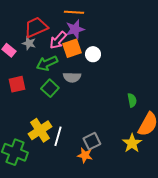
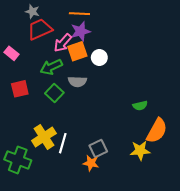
gray star: (29, 43) -> (32, 12), moved
green semicircle: (132, 100) -> (140, 106), turned 88
yellow star: (132, 143) -> (140, 151), turned 30

